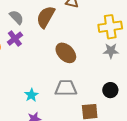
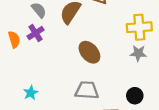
cyan star: (31, 95) -> (31, 93), moved

